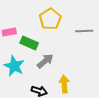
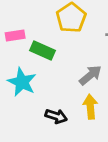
gray arrow: (45, 61) -> (90, 75), moved

